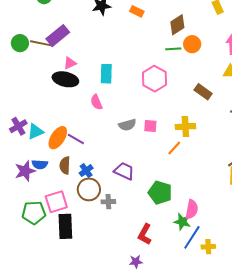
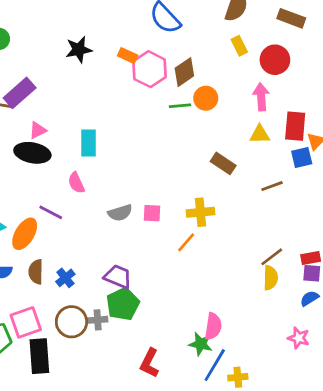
pink hexagon: (154, 79) -> (150, 69), moved
purple line: (76, 139) -> (51, 212), moved
brown circle: (89, 189) -> (71, 322), moved
green pentagon: (160, 193) -> (123, 304), moved, turned 30

